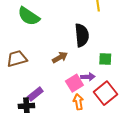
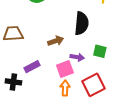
purple arrow: (88, 77) -> (77, 57), moved
purple rectangle: (35, 94) -> (32, 67), moved

